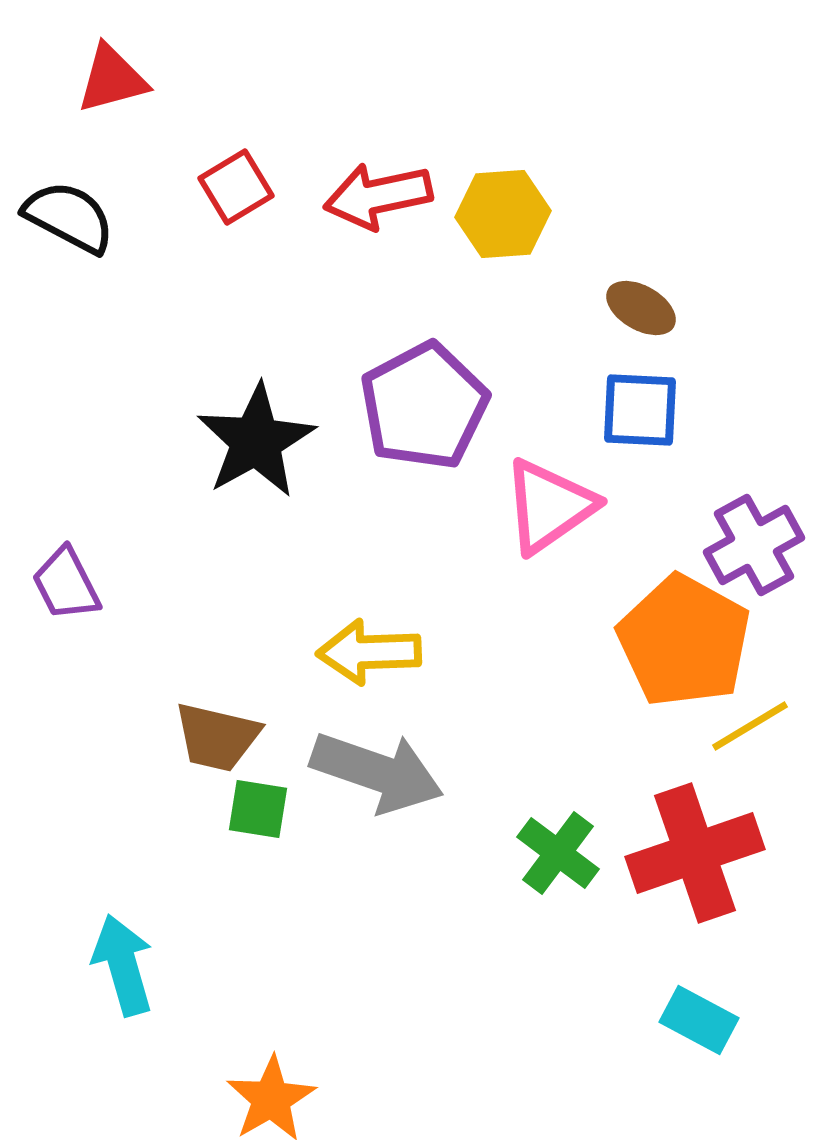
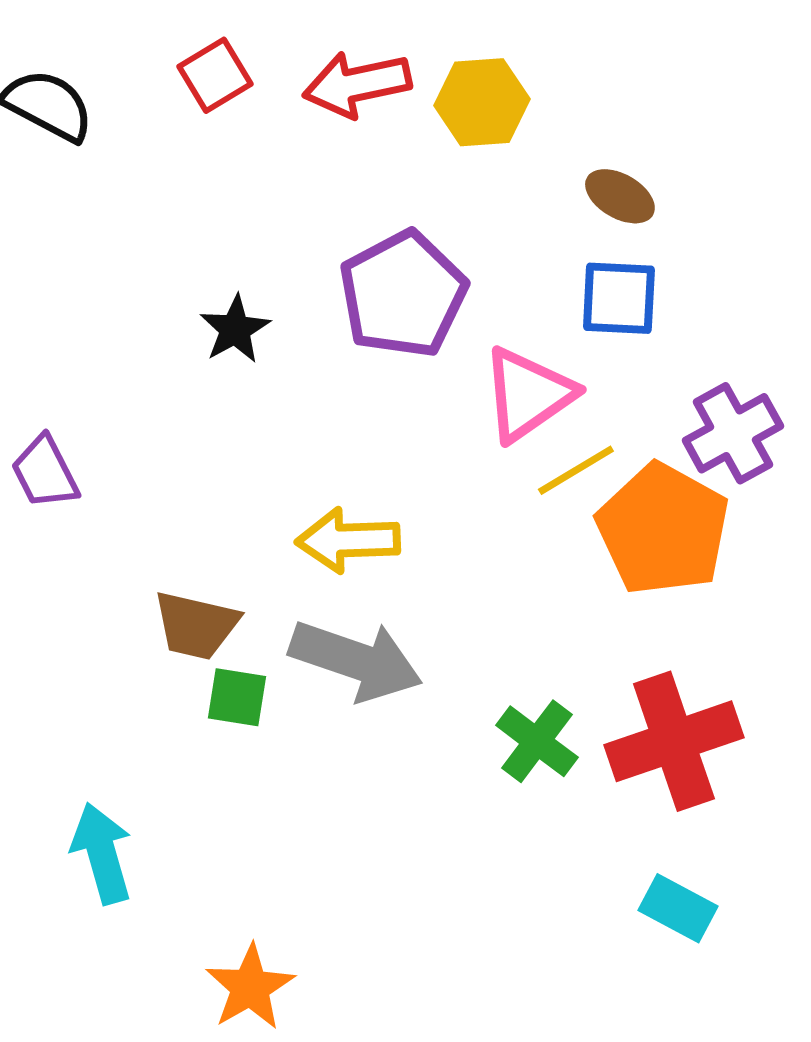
black star: (256, 441) -> (235, 329), size x0.6
yellow line: (750, 726) -> (576, 470), moved

